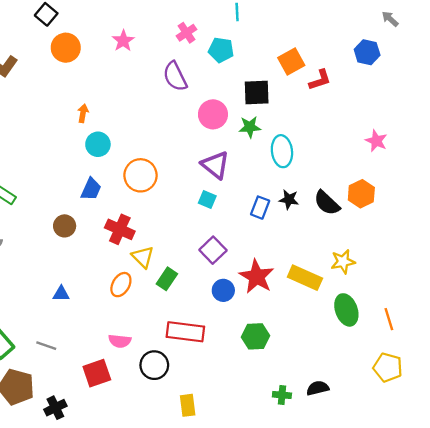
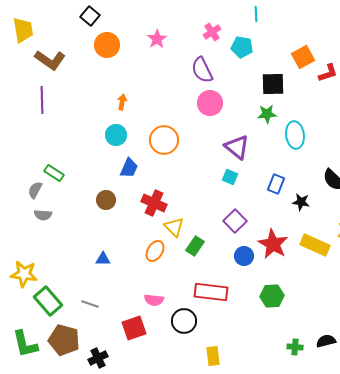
pink circle: (213, 114) -> (210, 103), moved
cyan circle: (98, 144) -> (116, 135), moved
orange circle: (140, 175) -> (164, 140), moved
black star: (289, 199) -> (301, 202), moved

